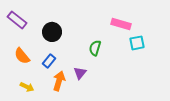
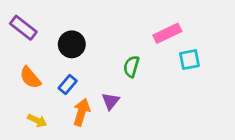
pink rectangle: (121, 24) -> (167, 33), turned -42

